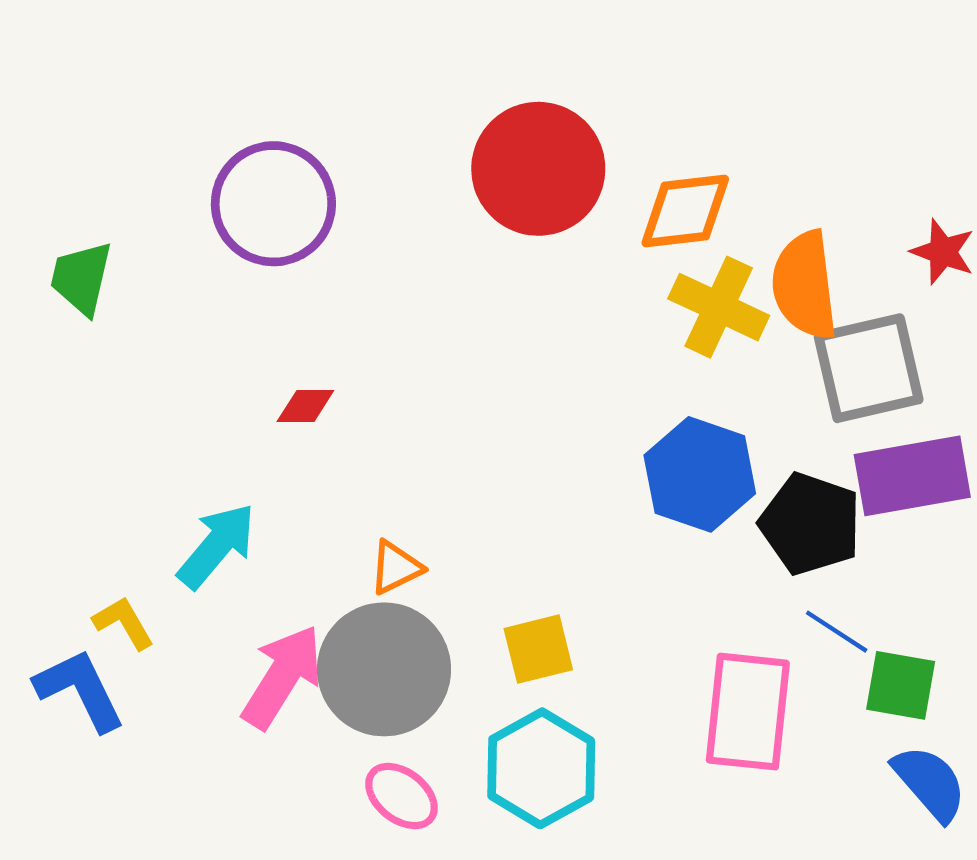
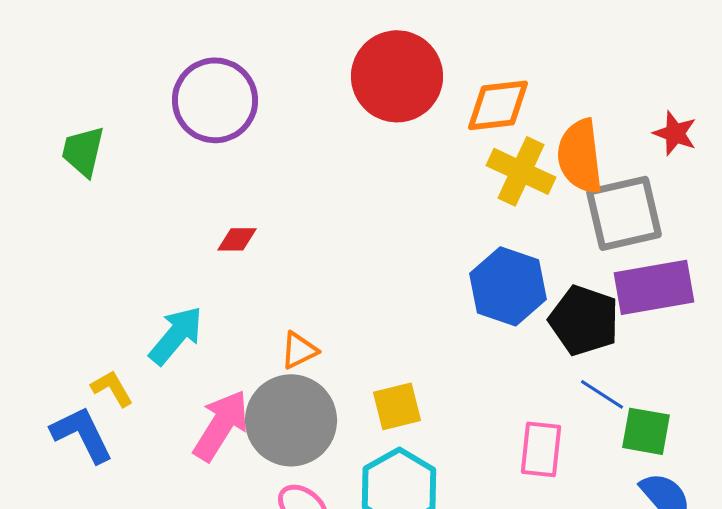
pink rectangle: (748, 712) -> (541, 449), size x0.7

